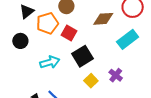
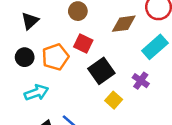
orange pentagon: (47, 23) -> (55, 57), moved
cyan arrow: (50, 62) -> (36, 93), moved
purple cross: (116, 75) -> (141, 81), moved

